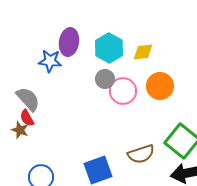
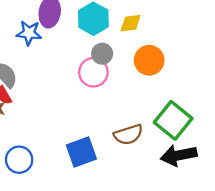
gray circle: (105, 79) -> (102, 54), moved
pink circle: (123, 91) -> (93, 72), moved

